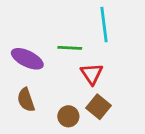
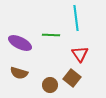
red triangle: (92, 74) -> (80, 54), moved
brown semicircle: (26, 100) -> (19, 73), turned -54

